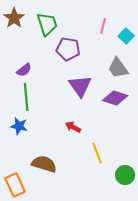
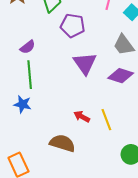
red arrow: (73, 127) -> (82, 117), moved
yellow line: (97, 153) -> (106, 120), moved
brown semicircle: (44, 164) -> (62, 143), moved

